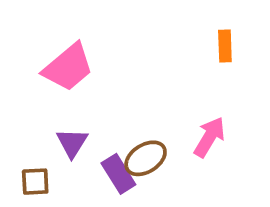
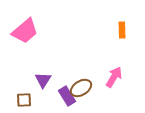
pink trapezoid: (68, 67) -> (25, 31), moved

